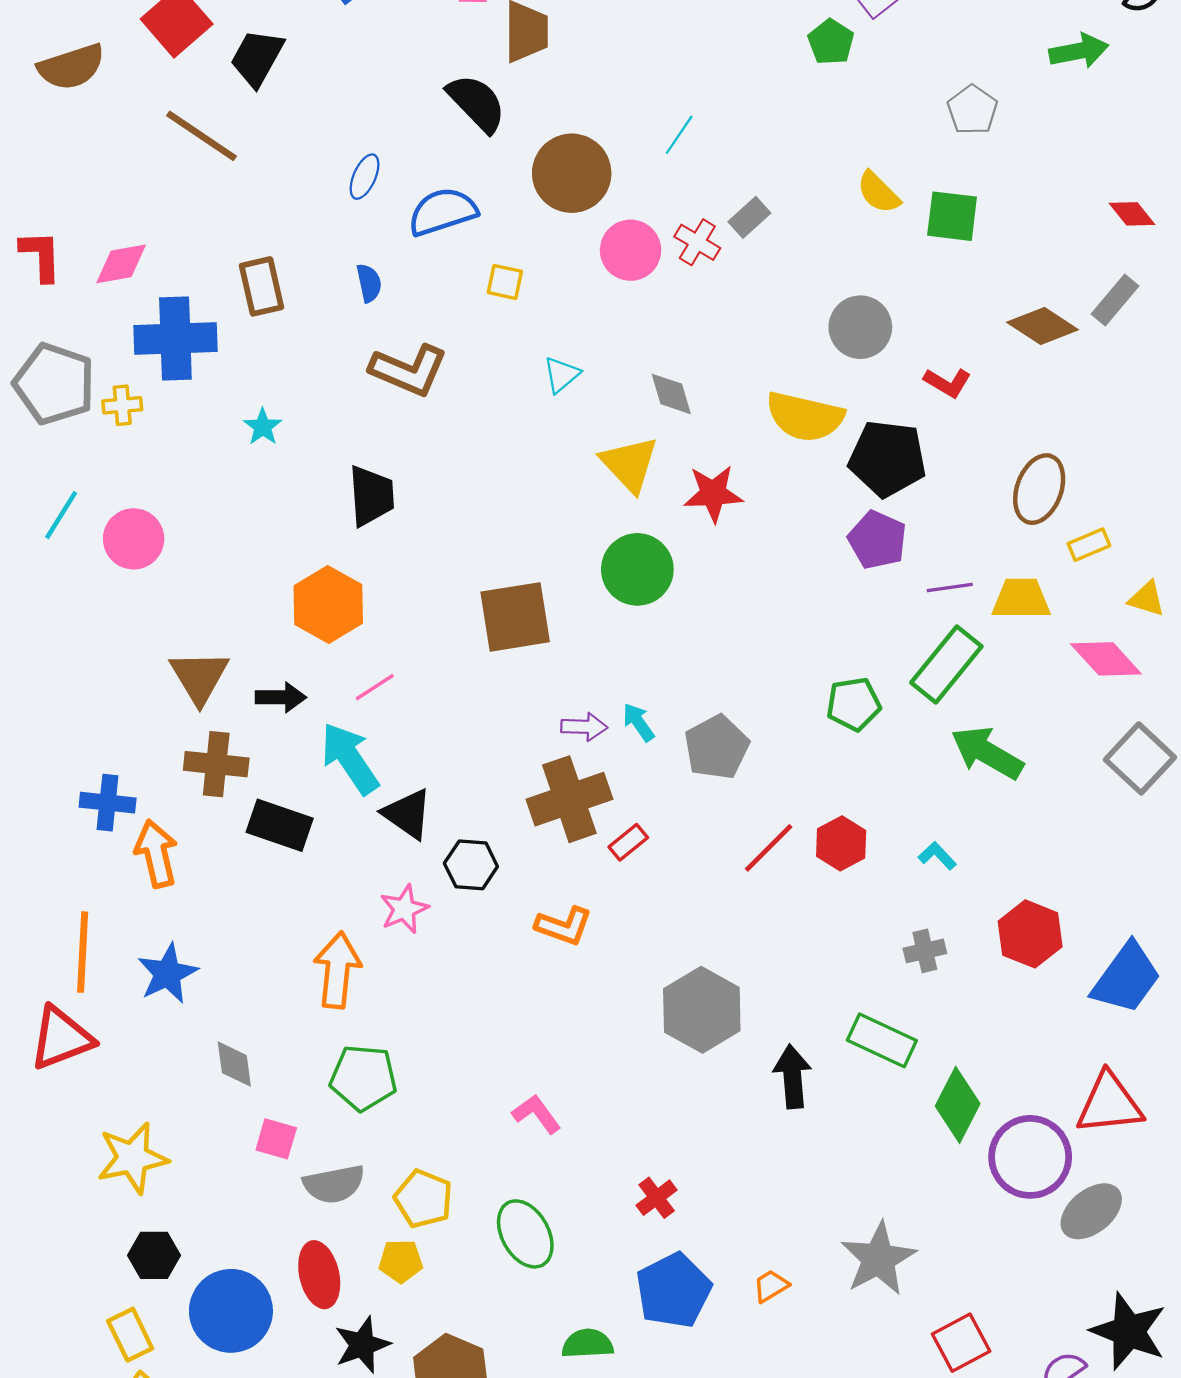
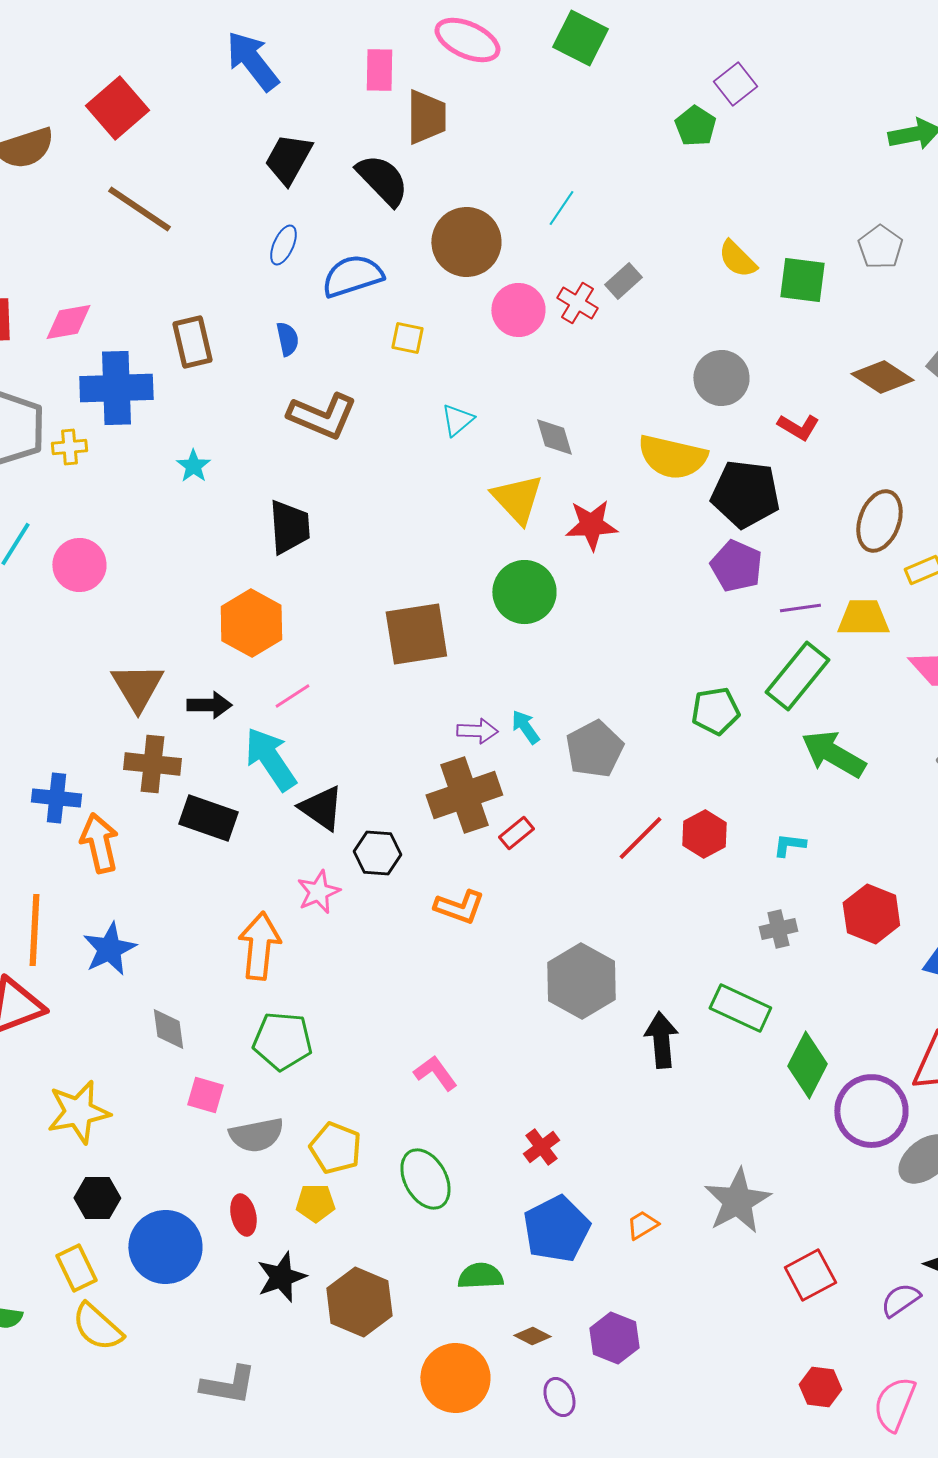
black trapezoid: (257, 58) -> (288, 159), moved
gray pentagon: (972, 110) -> (880, 247), moved
cyan L-shape: (937, 856) -> (789, 845), turned -40
red ellipse: (319, 1275) -> (243, 1215), size x0.7

